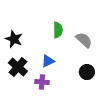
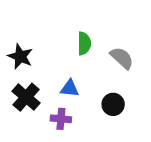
blue triangle: (48, 61) -> (70, 88), turned 32
black circle: (87, 72) -> (113, 104), moved

